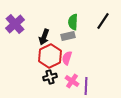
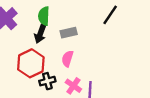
green semicircle: (73, 22) -> (44, 16), moved
red hexagon: (50, 56) -> (31, 63), moved

